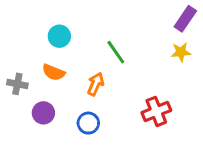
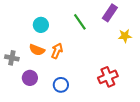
purple rectangle: (185, 19) -> (110, 13), moved
green line: (116, 52) -> (80, 22), moved
orange arrow: (96, 84) -> (57, 51), moved

